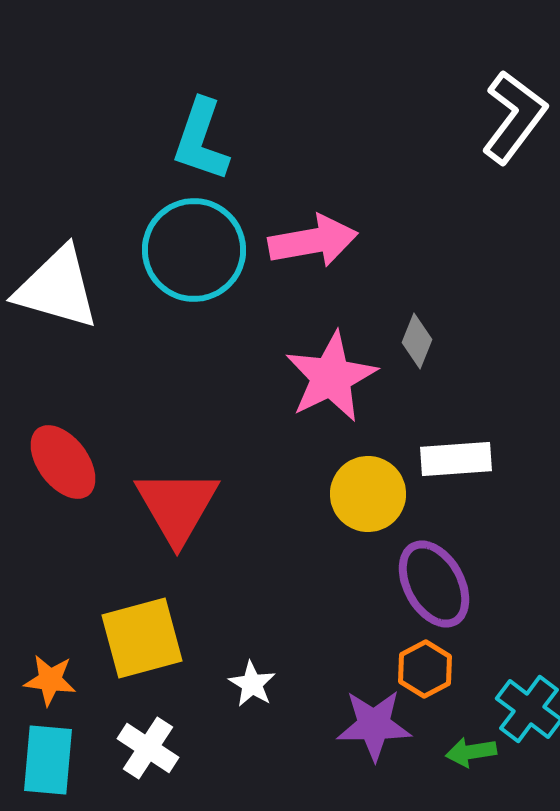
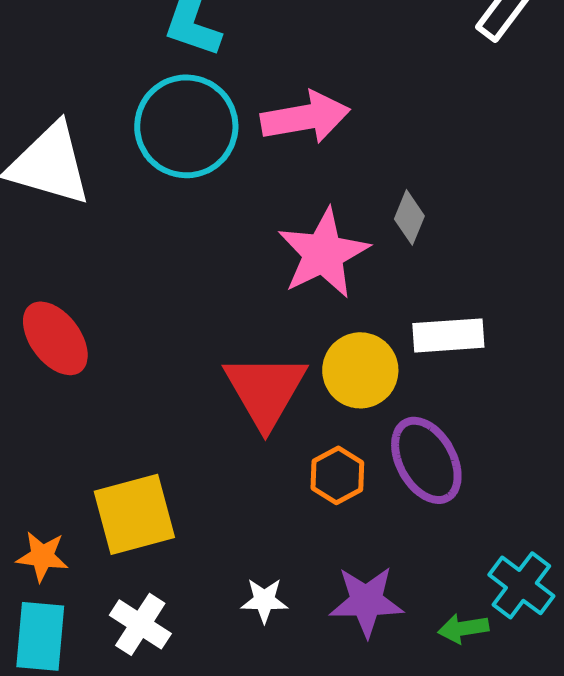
red triangle: (177, 506) -> (265, 390), moved
orange hexagon: (425, 669) -> (337, 475), moved
white star: (252, 684) -> (264, 600), moved, turned -30

